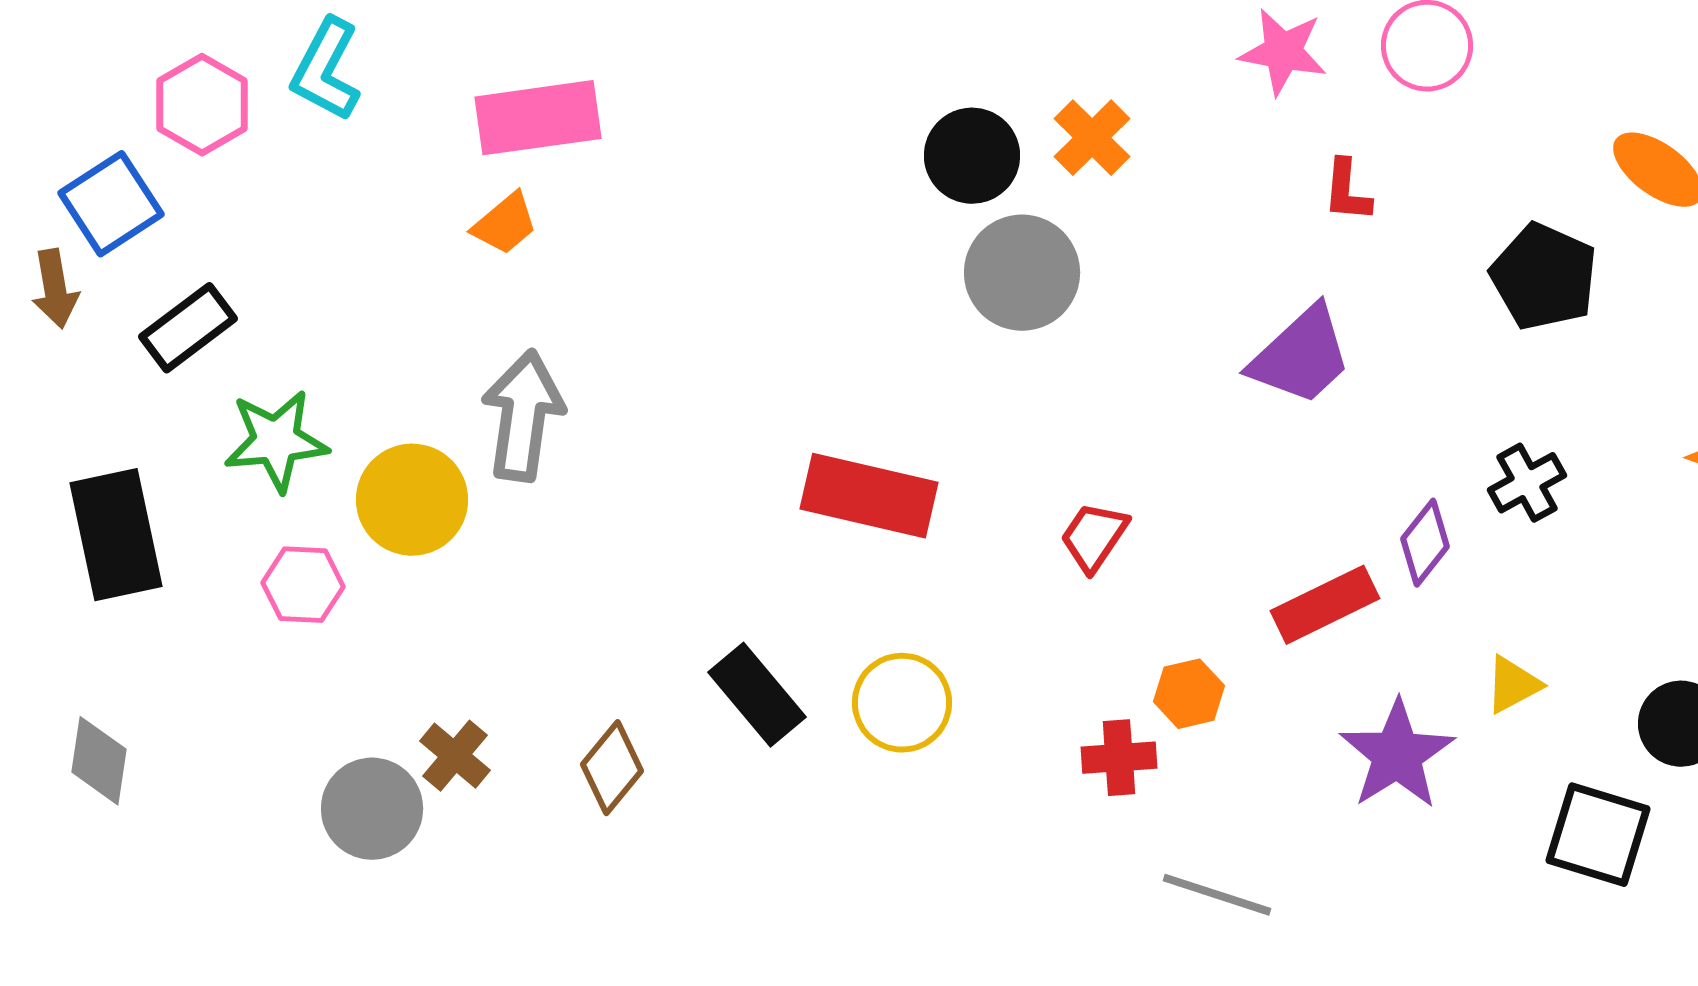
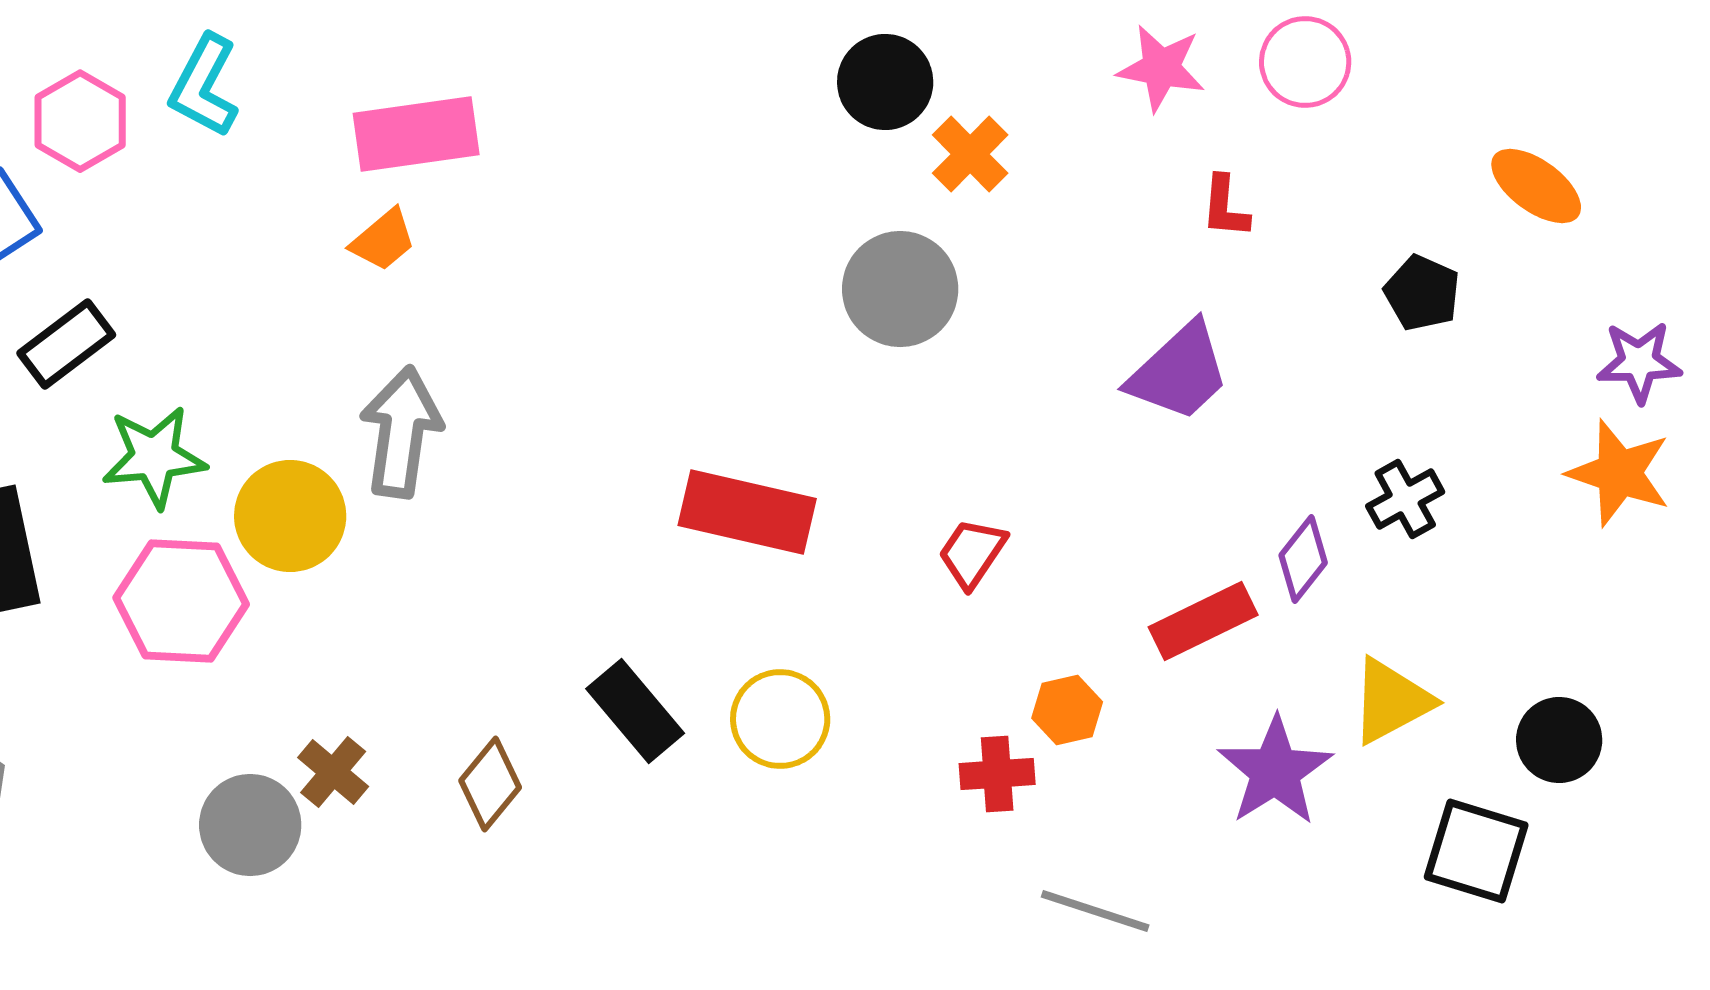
black circle: (972, 156) -> (885, 82), moved
black pentagon: (1544, 277) -> (1422, 293), size x0.7
pink hexagon: (303, 585) -> (181, 601), size x1.6
yellow triangle: (1513, 685) -> (1391, 701), size x1.5

